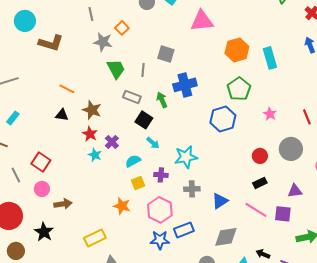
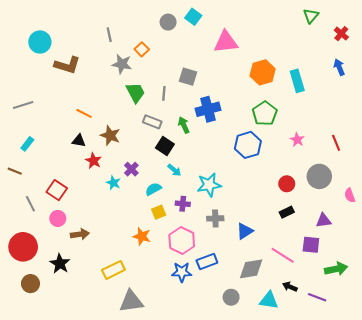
red star: (90, 134) -> (93, 161), moved
pink line: (256, 210) -> (283, 255), moved

